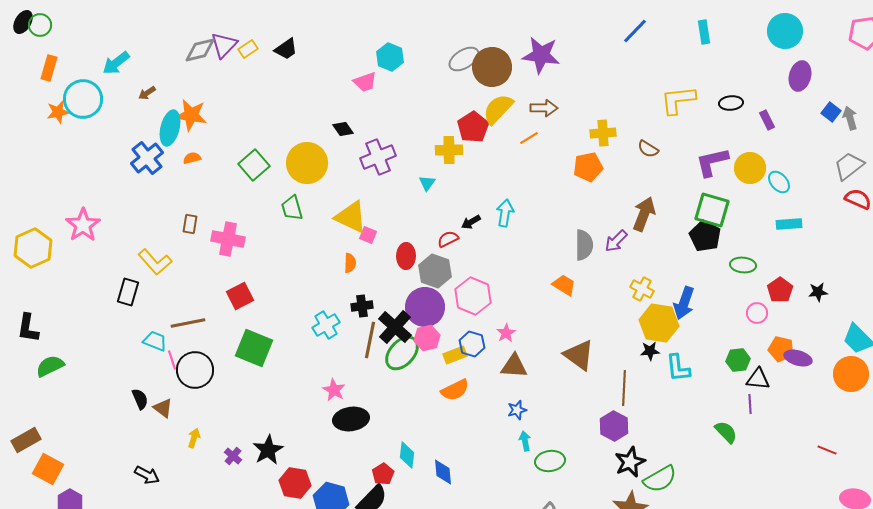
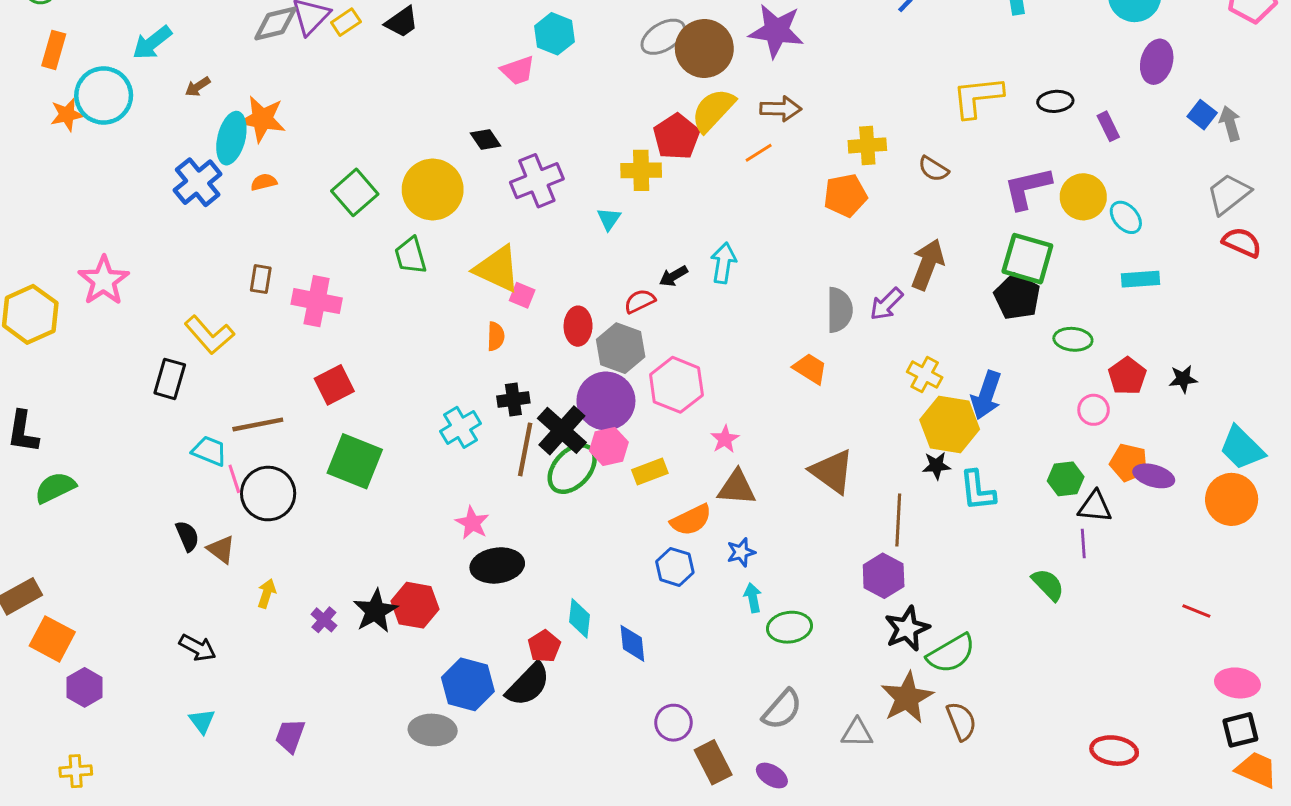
blue hexagon: (472, 344) -> (675, 567), moved
orange semicircle: (455, 390) -> (691, 520), moved
red hexagon: (295, 483) -> (415, 605), moved

